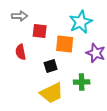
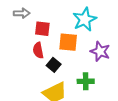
red semicircle: (21, 52) -> (38, 50), moved
black square: (51, 66) -> (54, 65), turned -32

